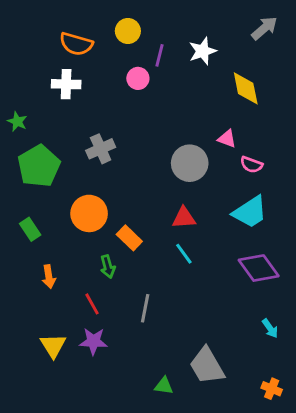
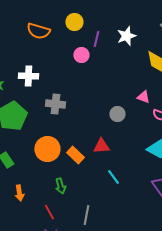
white cross: (66, 84) -> (28, 76), moved
gray cross: (101, 149) -> (55, 104), turned 30
gray circle: (190, 163) -> (117, 114), size x0.6
red triangle: (184, 218) -> (101, 146), moved
orange rectangle: (129, 238) -> (75, 155), moved

